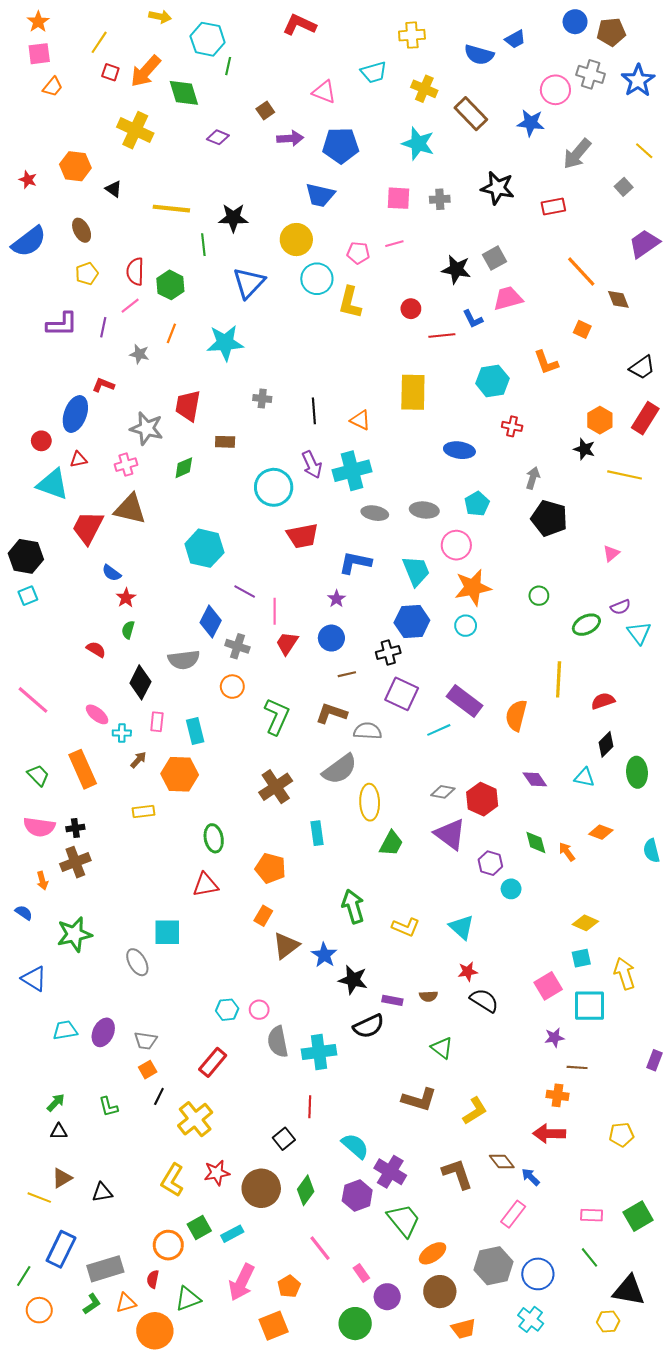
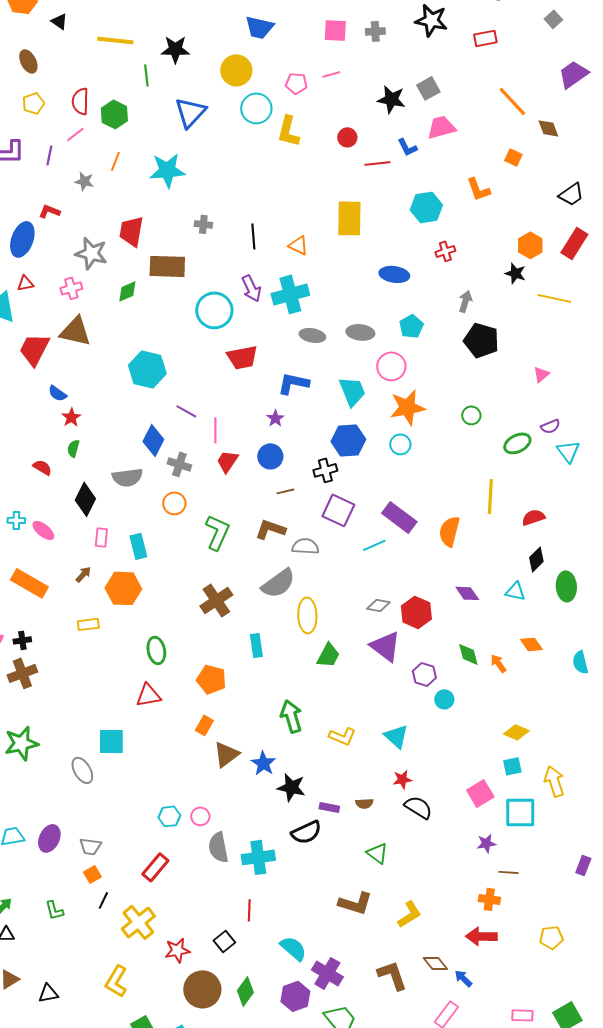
red cross: (512, 426) -> (445, 251), turned -30
brown rectangle: (225, 442) -> (167, 266), size x1.8
cyan cross: (122, 733) -> (16, 520), moved
orange rectangle: (83, 769) -> (29, 583), turned -36
orange diamond: (601, 832) -> (531, 644), turned 35
red star: (217, 1173) -> (177, 950), moved

